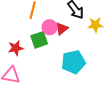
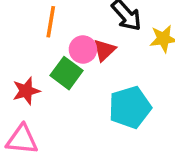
green square: (39, 40) -> (66, 73), turned -30

